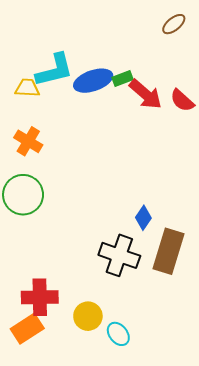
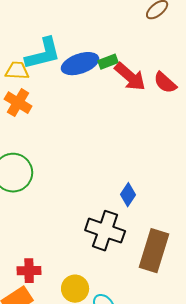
orange cross: (28, 141) -> (18, 103), moved
brown rectangle: (169, 251) -> (154, 251), moved
red cross: (40, 297) -> (29, 271), size x0.7

